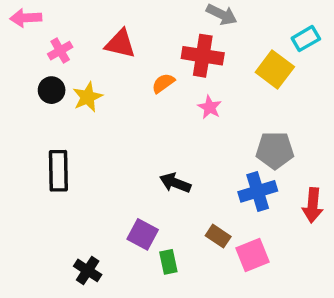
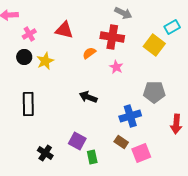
black arrow: (175, 183) -> (88, 97), moved
blue cross: (258, 191) -> (130, 116), moved
black cross: (88, 270) -> (45, 153), moved

